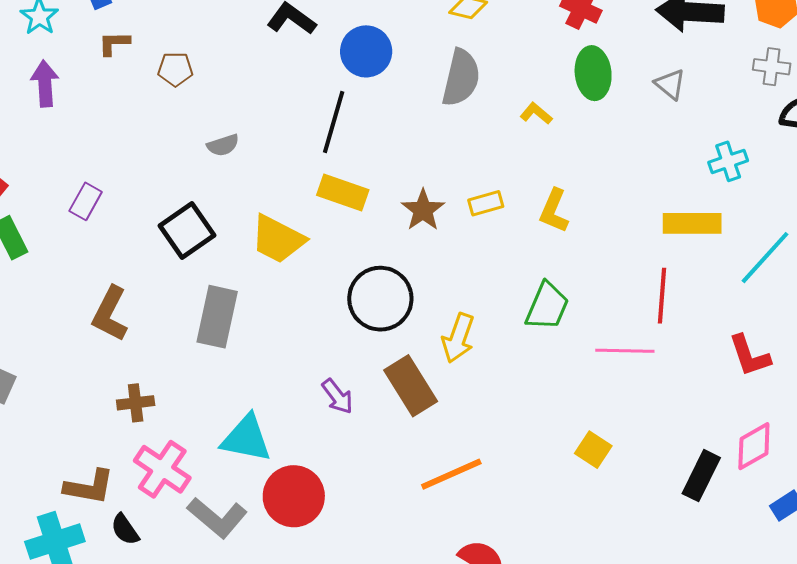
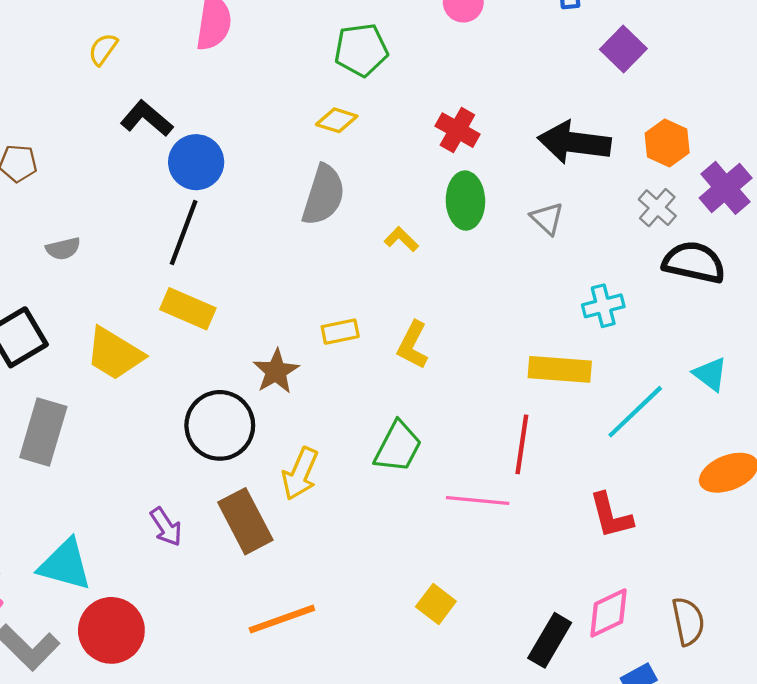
blue circle: (366, 51) -> (196, 162), moved
gray cross: (772, 67) -> (657, 208), turned 30
brown star: (423, 210) -> (276, 371), moved

